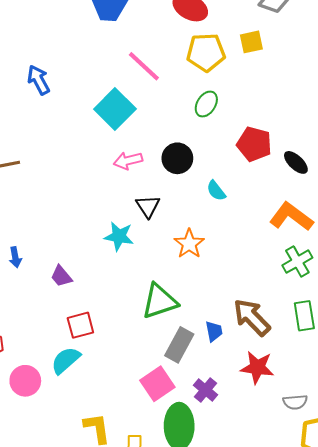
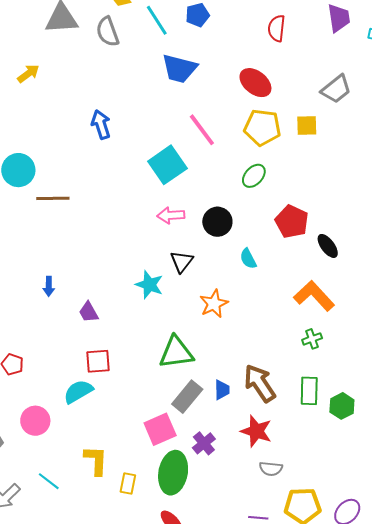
green cross: (297, 262) -> (312, 339), size x0.7
pink circle: (25, 381) -> (35, 421), moved
gray semicircle: (295, 402) -> (271, 469), moved

